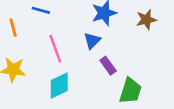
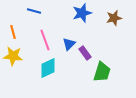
orange line: (13, 28) -> (13, 32), moved
blue triangle: (92, 41) -> (69, 44), moved

